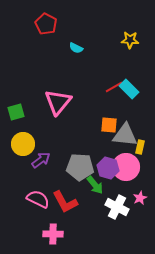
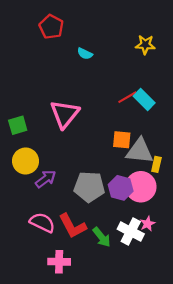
green arrow: (95, 185) -> (102, 237), moved
pink star: (140, 198) -> (147, 224), moved

